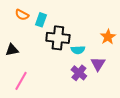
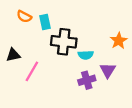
cyan rectangle: (41, 20) -> (45, 22), turned -32
purple cross: (79, 73) -> (87, 80), turned 35
pink line: (21, 81) -> (32, 71), moved

